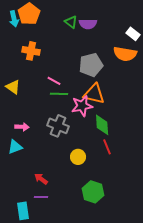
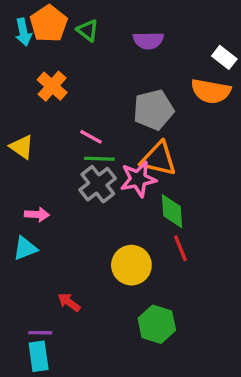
green triangle: (71, 22) -> (88, 30), moved
orange cross: (31, 51) -> (52, 86), turned 30
gray cross: (58, 126) -> (98, 184), moved, turned 30
yellow circle: (78, 157) -> (131, 265), size x1.5
purple line: (41, 197) -> (40, 333), moved

